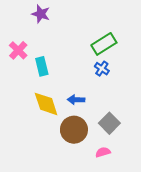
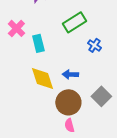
green rectangle: (104, 44) -> (74, 22), moved
pink semicircle: (103, 152) -> (69, 125), moved, turned -88

